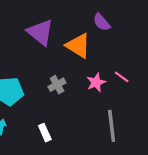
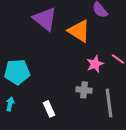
gray cross: (57, 85) -> (84, 90), moved, turned 35

